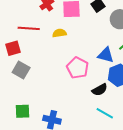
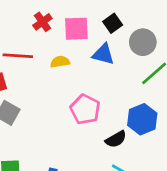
blue triangle: (106, 55) -> (103, 54), moved

